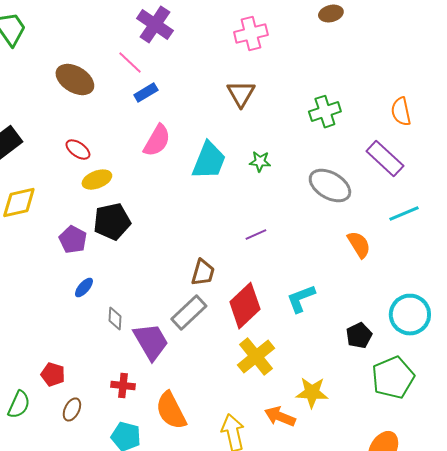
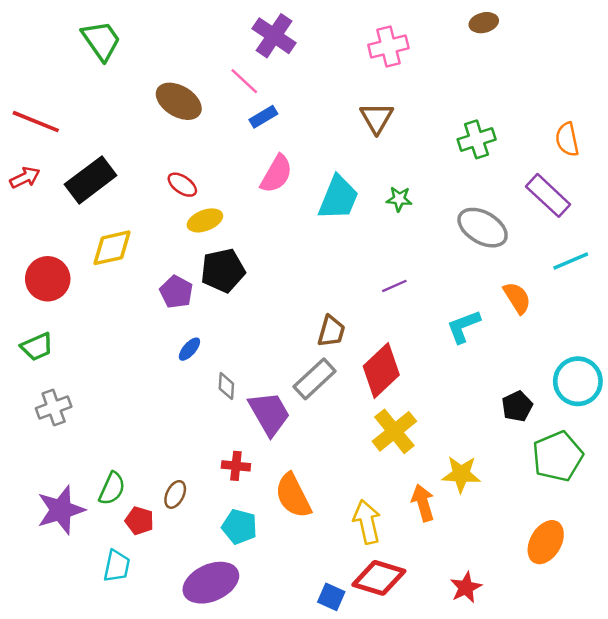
cyan L-shape: (301, 299) -> (463, 326), moved
red pentagon: (53, 375) -> (139, 521), moved
orange arrow: (280, 417) -> (423, 503), turned 52

